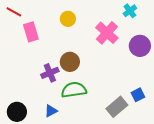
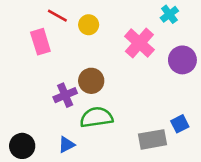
red line: (14, 12) -> (57, 16), moved
gray rectangle: (117, 107) -> (152, 139), turned 30

